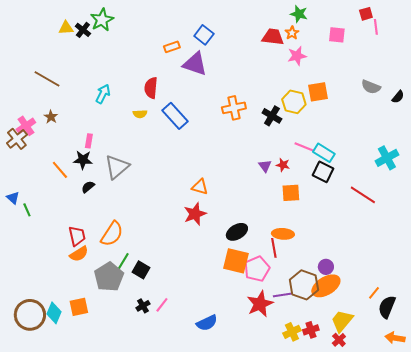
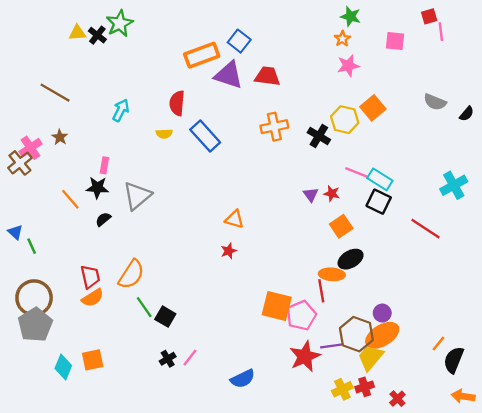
red trapezoid: (273, 37) -> (267, 76), moved
orange rectangle: (172, 47) -> (202, 55), size x1.8
orange square: (318, 92) -> (373, 108), turned -30
orange square: (291, 193) -> (341, 226), turned -30
red star: (195, 214) -> (229, 251), size x0.6
black ellipse: (237, 232) -> (351, 259), moved
green line: (123, 262) -> (144, 307), turned -66
gray pentagon: (109, 277) -> (35, 325), moved
brown circle: (30, 315) -> (34, 298), moved
yellow trapezoid: (342, 321) -> (370, 358), moved

